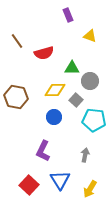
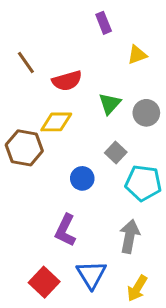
yellow triangle: (90, 36) -> (137, 55), turned -40
green triangle: (72, 68) -> (110, 104), turned -49
gray circle: (90, 81) -> (146, 113), moved
yellow diamond: (55, 90) -> (56, 122), moved
gray arrow: (85, 155) -> (130, 236), size x1.5

